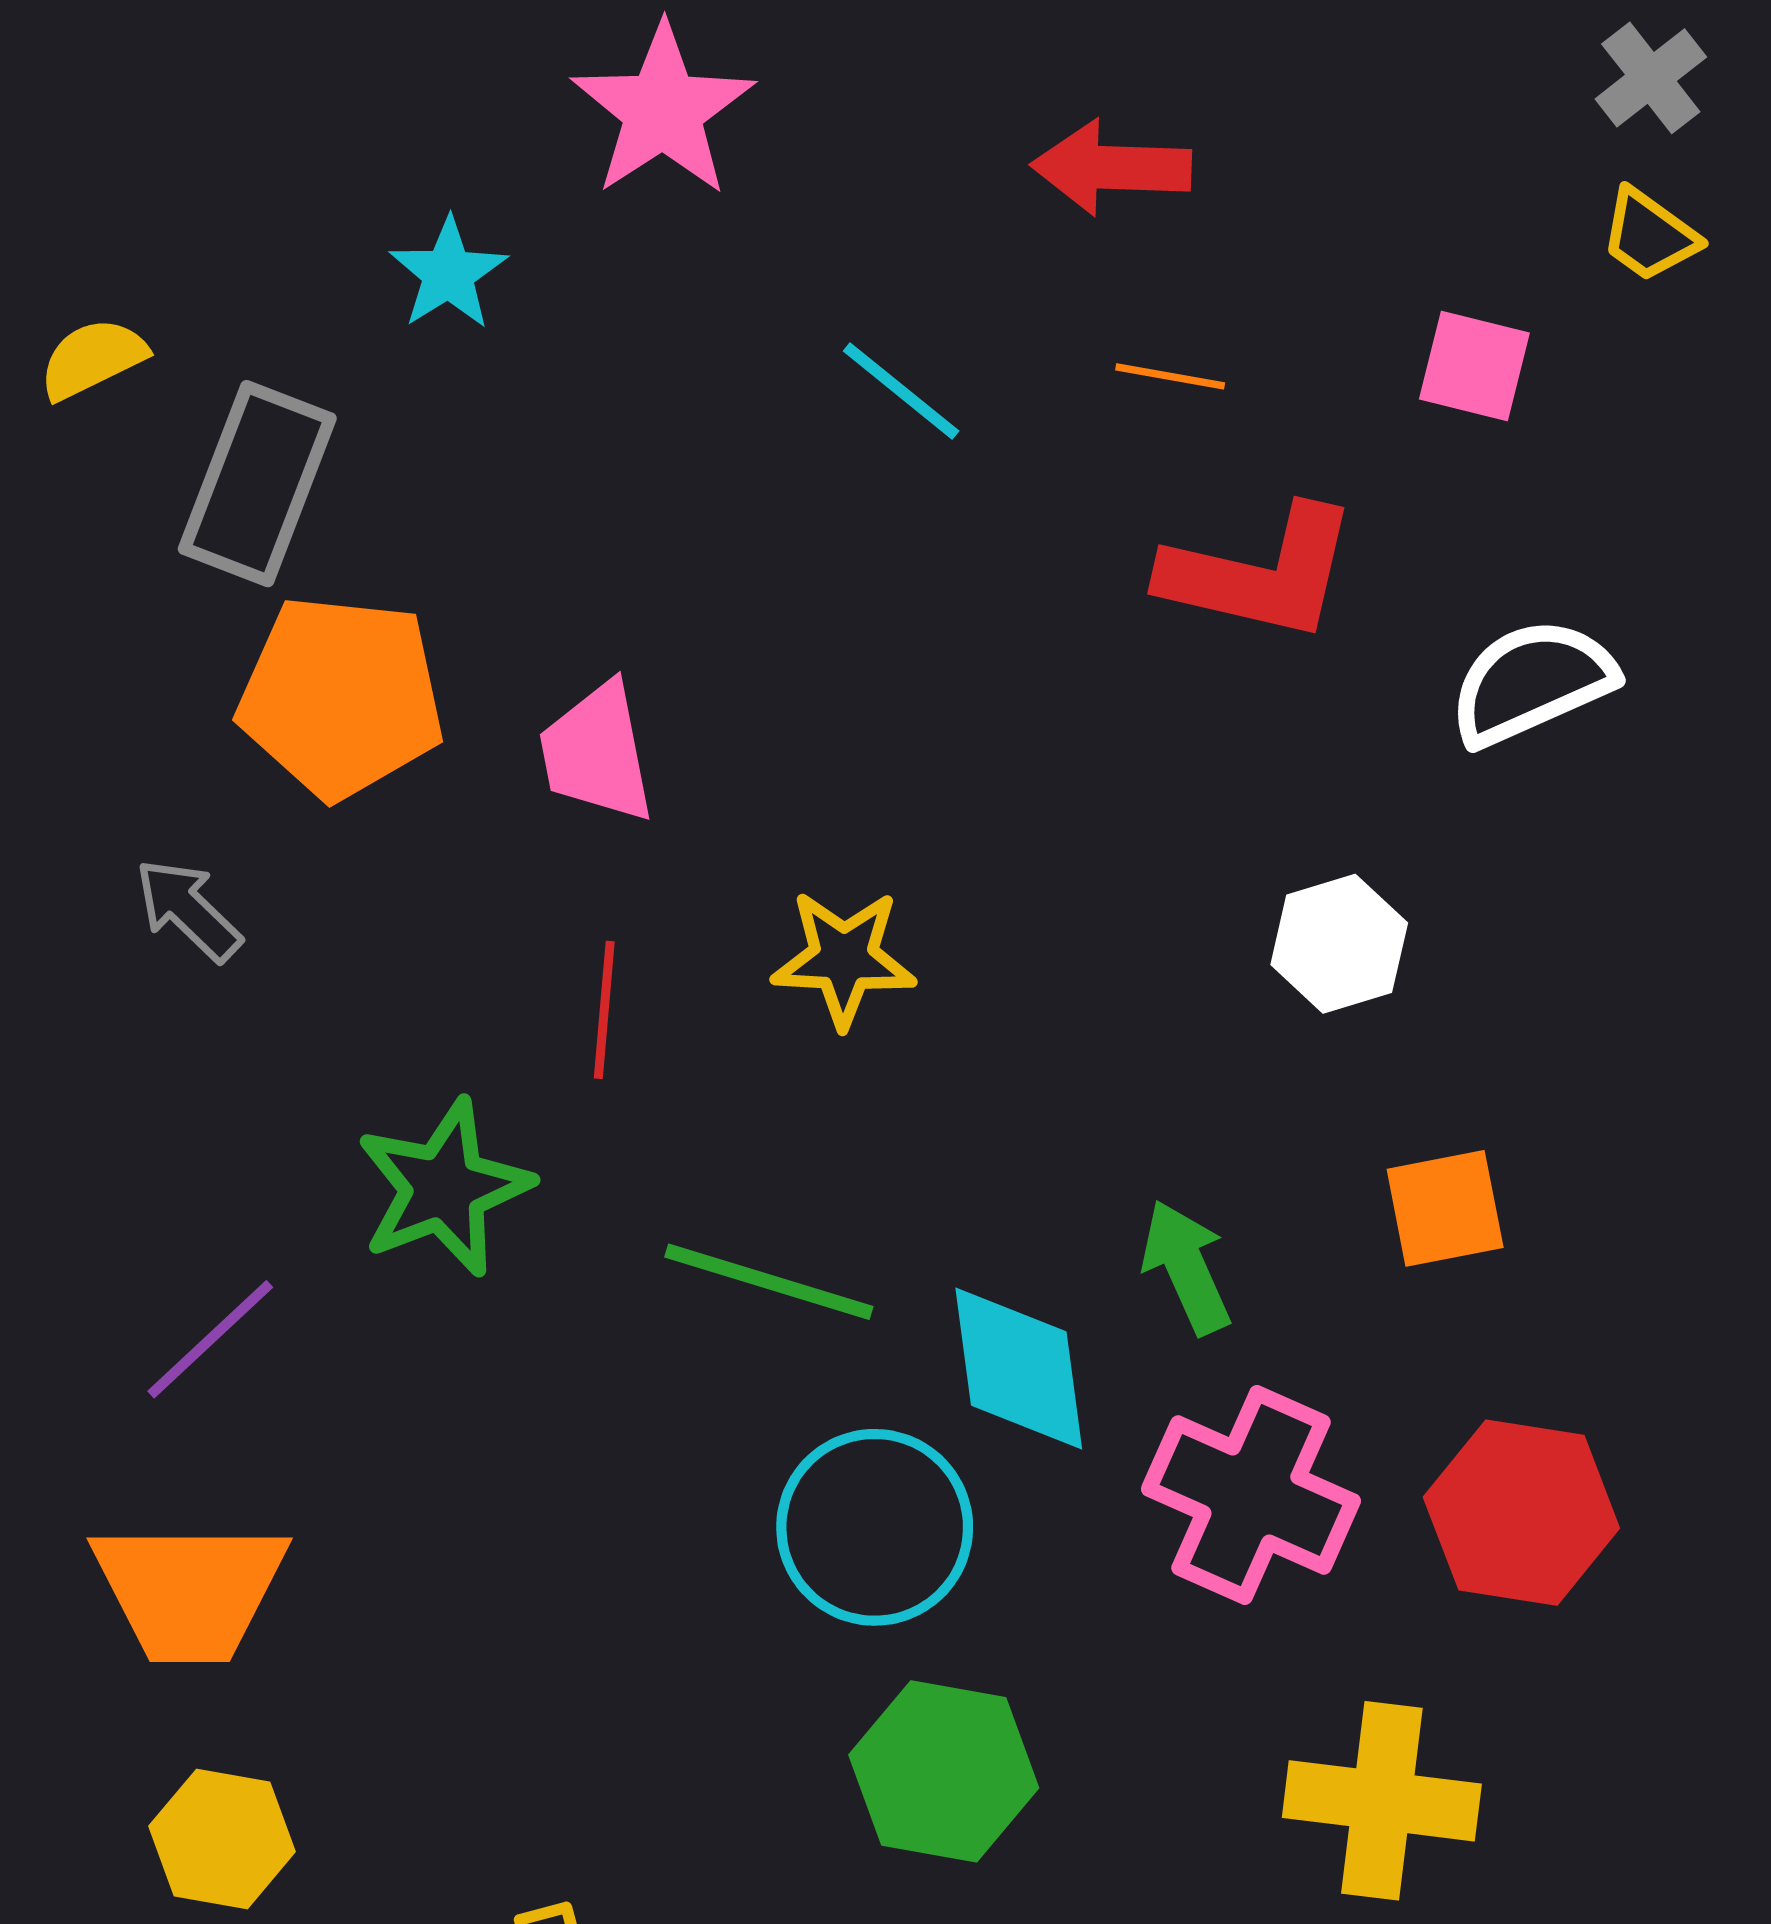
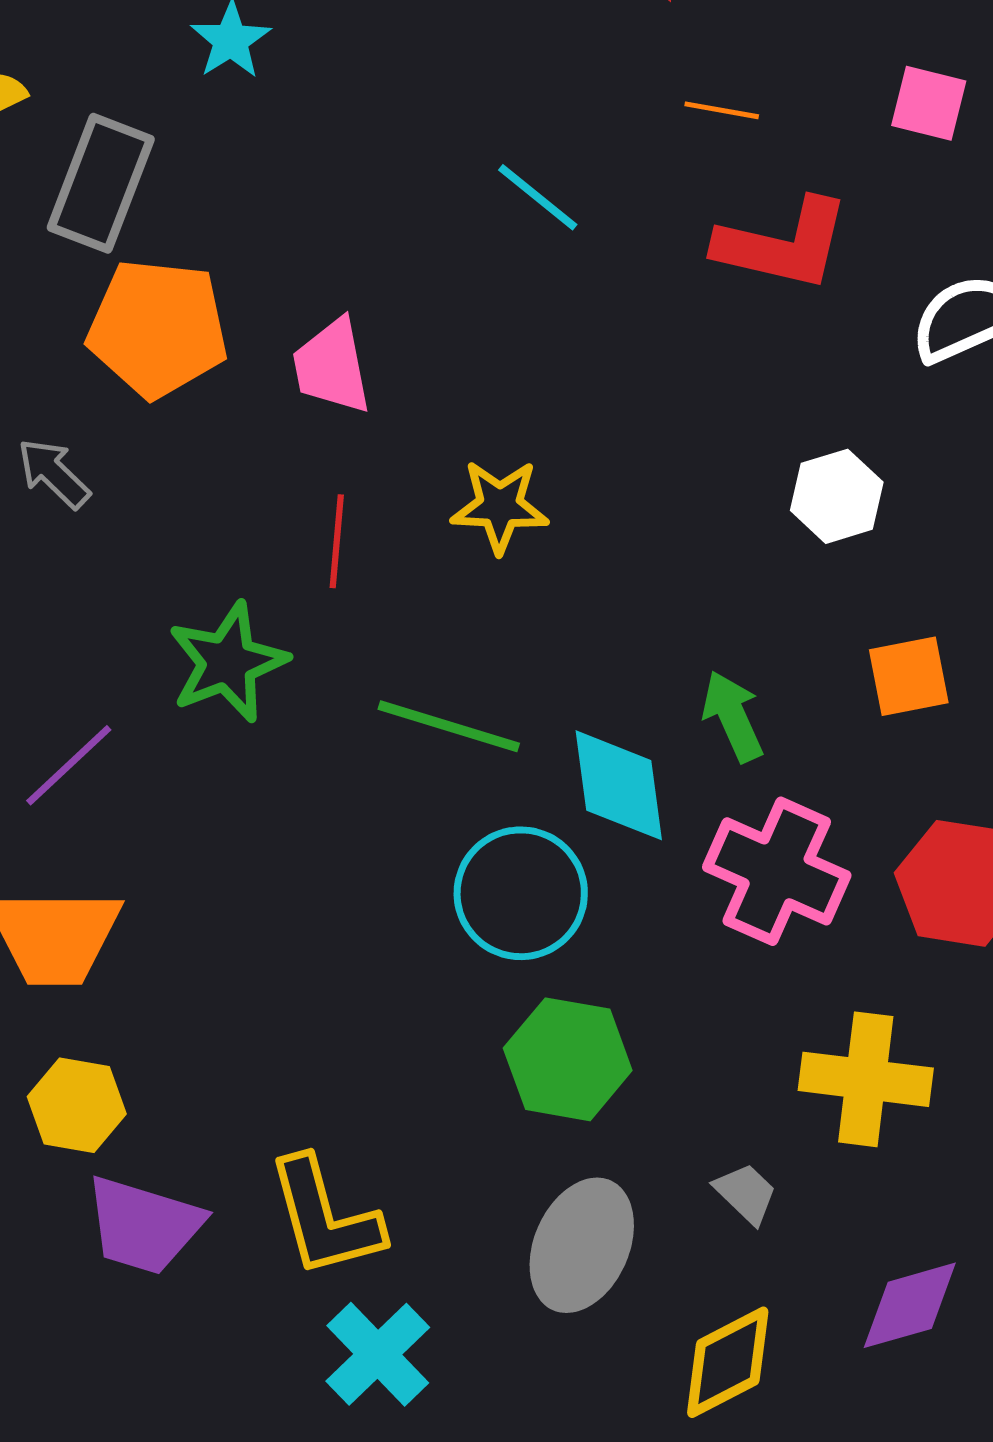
cyan line: (901, 391) -> (538, 197), moved

